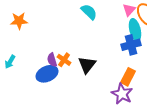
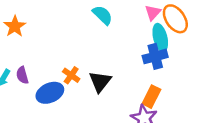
orange star: (19, 21) -> (15, 26), turned -30
purple semicircle: (52, 60) -> (22, 75), moved

